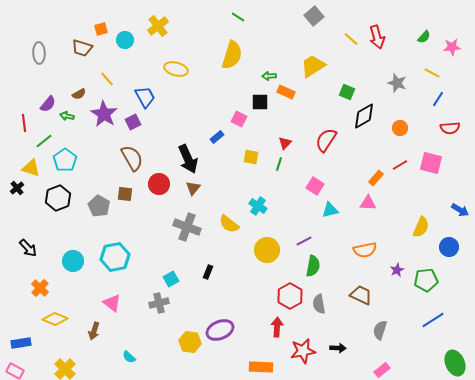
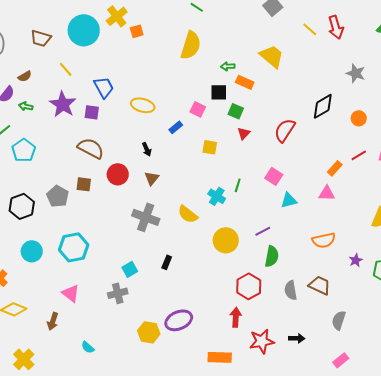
orange square: (101, 29) -> (137, 31), moved
cyan circle: (125, 40) -> (84, 30), size x1.8
yellow trapezoid: (313, 66) -> (272, 56), turned 72
yellow ellipse: (176, 69) -> (143, 105), moved
green square: (347, 92) -> (236, 111), moved
brown semicircle: (79, 94) -> (25, 76), moved
purple square: (133, 122) -> (92, 112), turned 35
brown semicircle: (132, 158) -> (91, 148), turned -32
black arrow: (188, 159) -> (147, 149), size x0.5
green line: (279, 164) -> (238, 185), moved
black hexagon: (58, 198) -> (22, 206), moved
gray semicircle: (319, 304) -> (291, 290), moved

